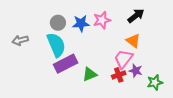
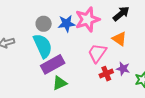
pink star: (102, 20) -> (87, 19), size x1.4
pink trapezoid: (123, 59) -> (97, 53), moved
green triangle: (90, 74) -> (60, 83), moved

